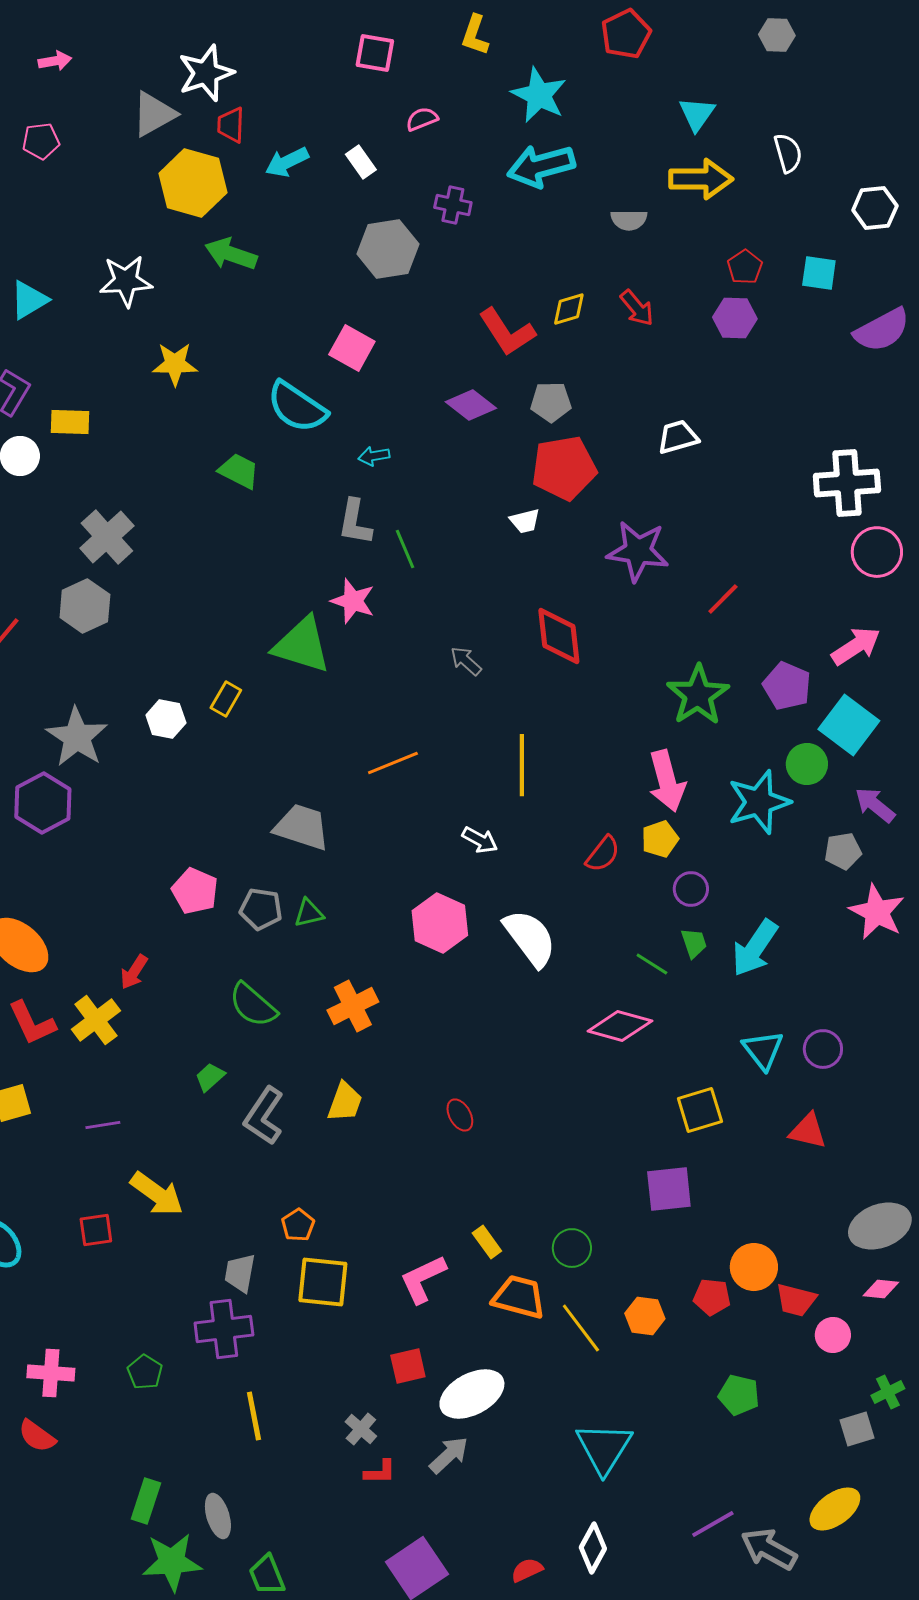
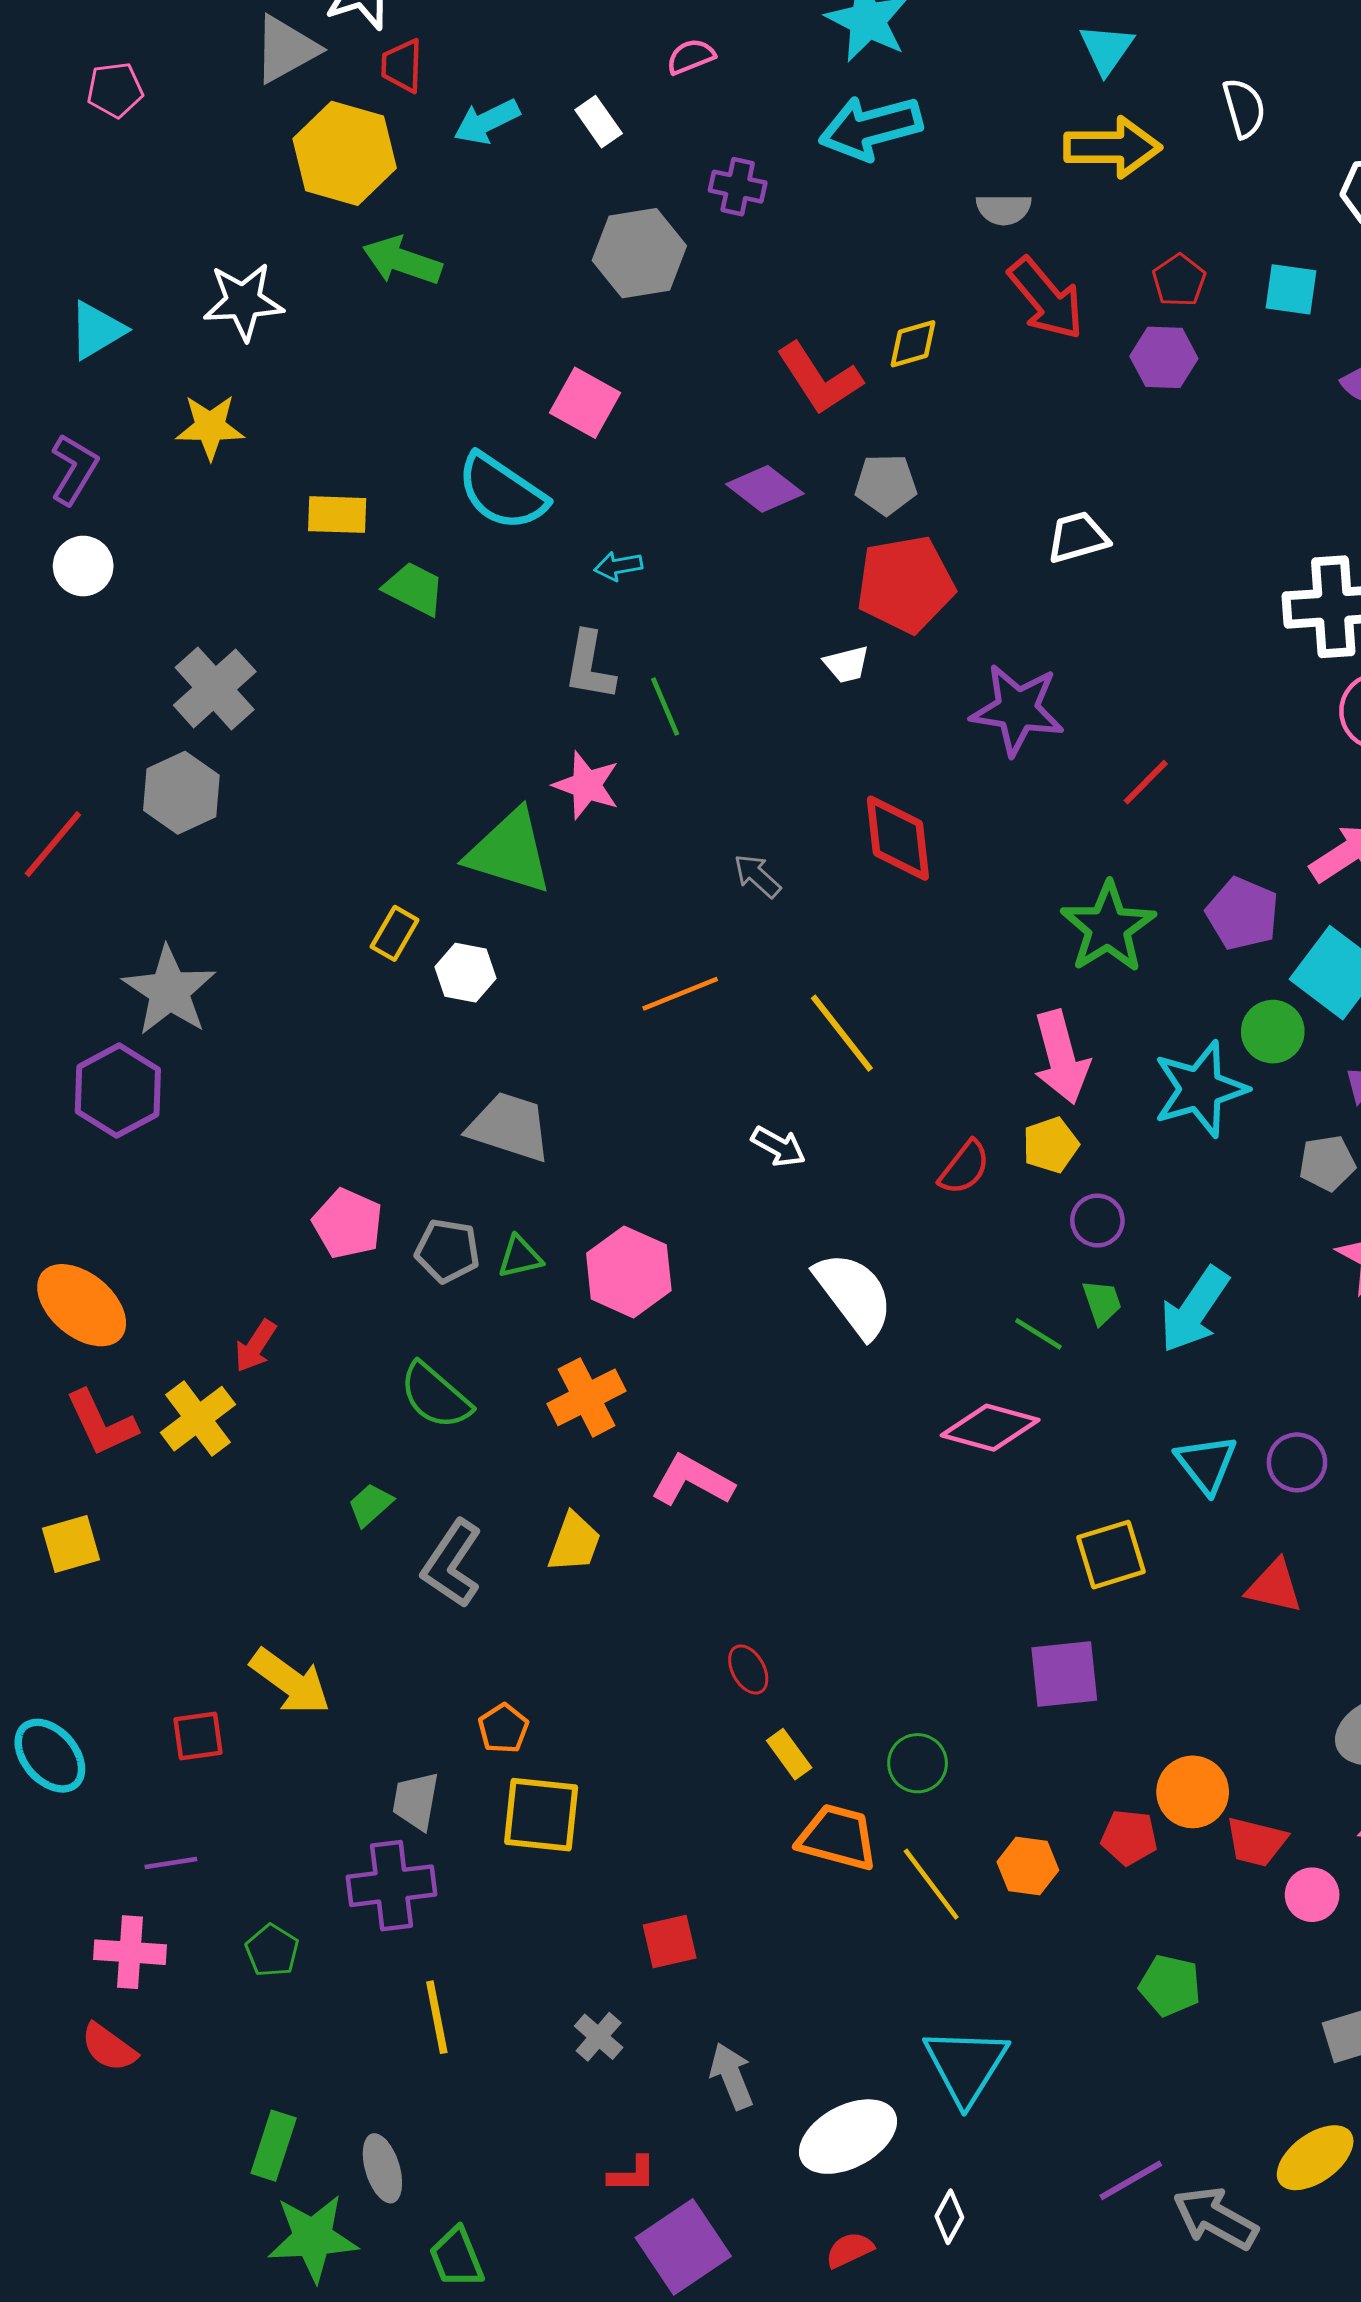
red arrow: (637, 308) -> (1046, 298), moved, size x1.5
yellow star: (175, 364) -> (210, 427), moved
yellow rectangle: (70, 422) -> (337, 515), moved
white hexagon: (166, 719) -> (466, 973), moved
orange line: (393, 763) -> (680, 994), moved
yellow line: (522, 765) -> (842, 1033), turned -38
pink hexagon: (440, 923) -> (629, 1272), moved
red ellipse: (460, 1115) -> (748, 1669), moved
purple line: (103, 1125) -> (171, 1863), moved
pink L-shape: (423, 1279) -> (692, 1481), moved, turned 54
white ellipse: (472, 1394) -> (848, 2137), moved
gray arrow: (449, 1455) -> (732, 2076), turned -69
red L-shape: (380, 1472) -> (632, 2174), moved
white diamond: (593, 1548) -> (949, 2217), size x0.7

